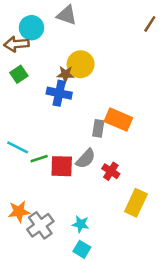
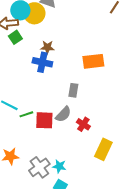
yellow circle: (81, 64) -> (34, 13), moved
green square: (19, 74) -> (15, 37), moved
orange rectangle: (118, 120) -> (93, 61), moved, turned -30
gray cross: (40, 225) -> (39, 167), moved

